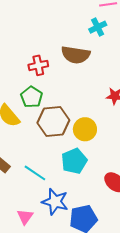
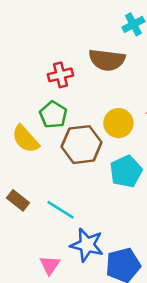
yellow circle: (85, 129) -> (118, 123), moved
cyan pentagon: (74, 161) -> (126, 171), moved

